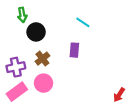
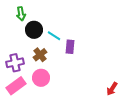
cyan line: (83, 22) -> (54, 36), moved

